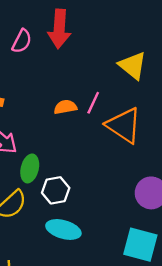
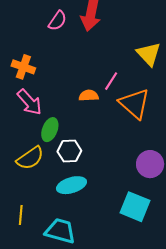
orange semicircle: (65, 107) -> (89, 96), moved
cyan ellipse: (63, 229) -> (71, 185), turned -40

